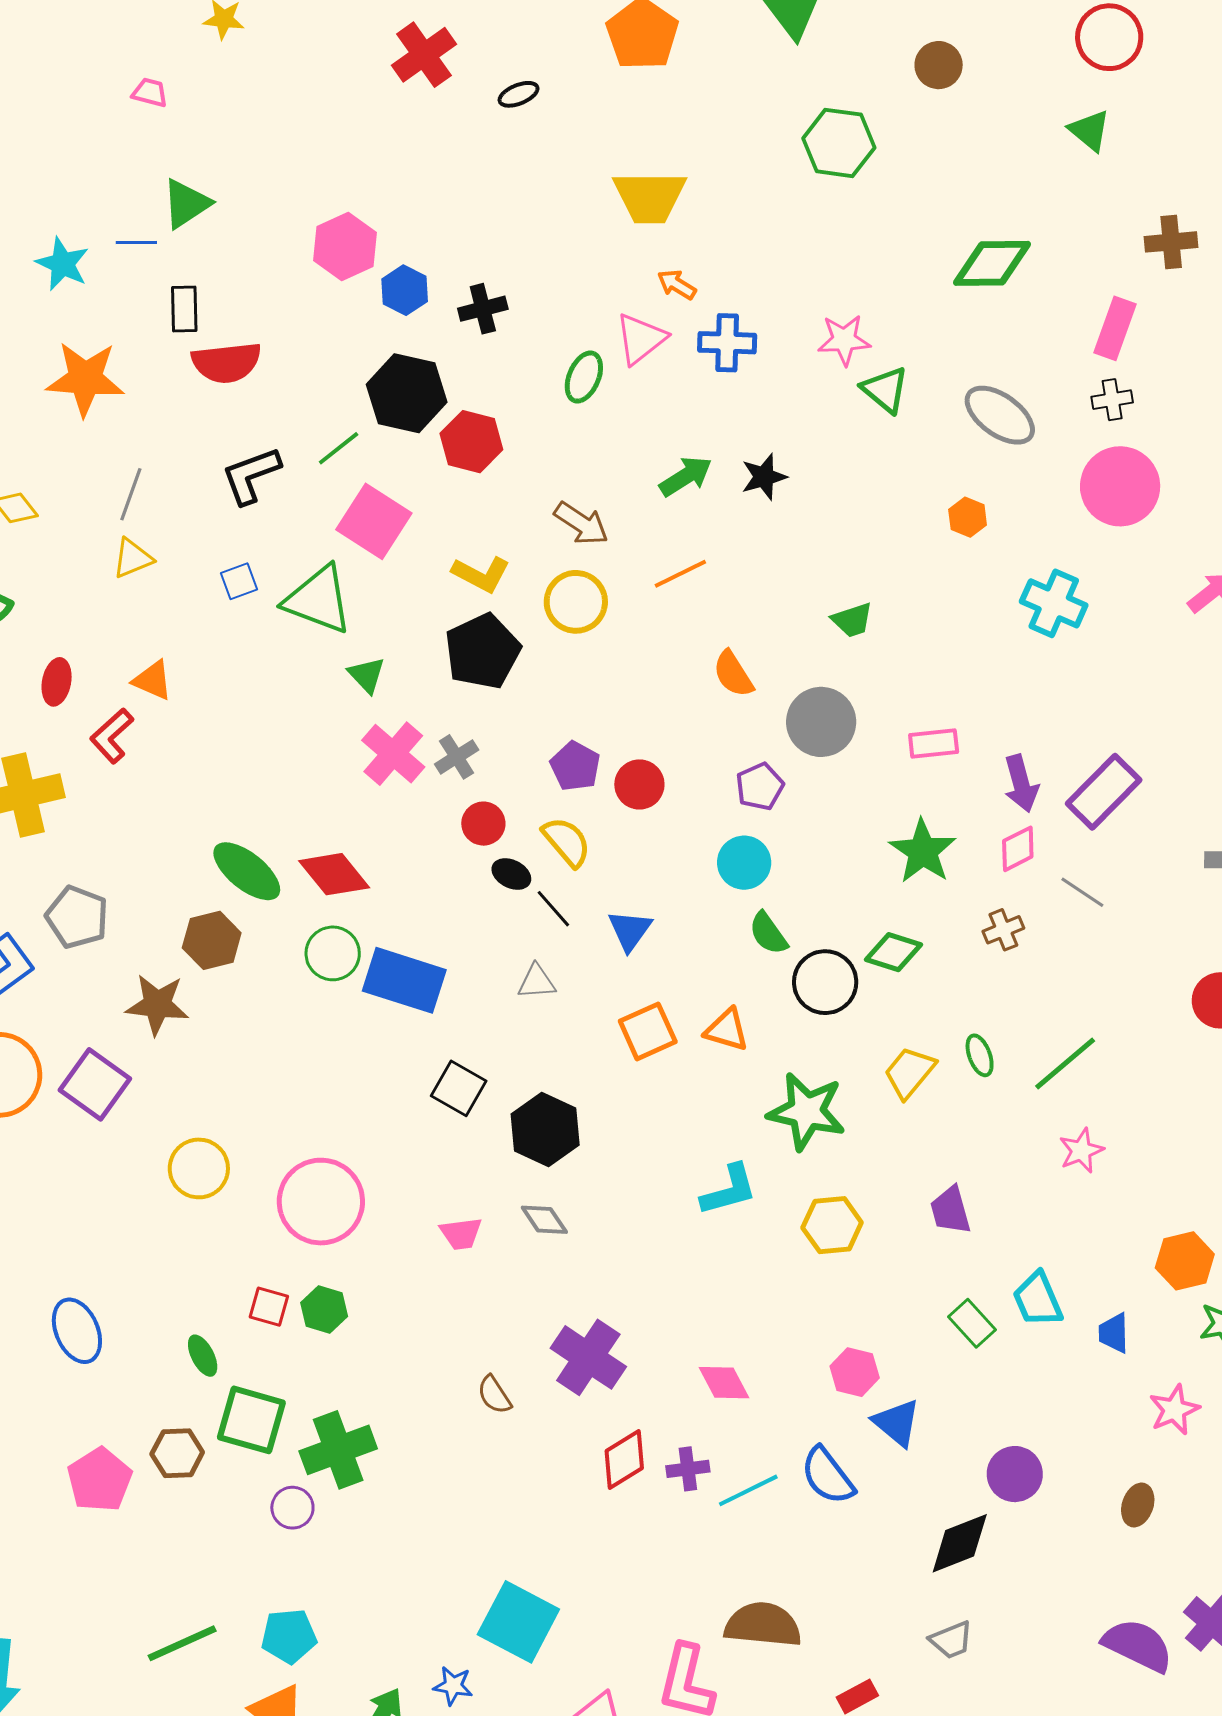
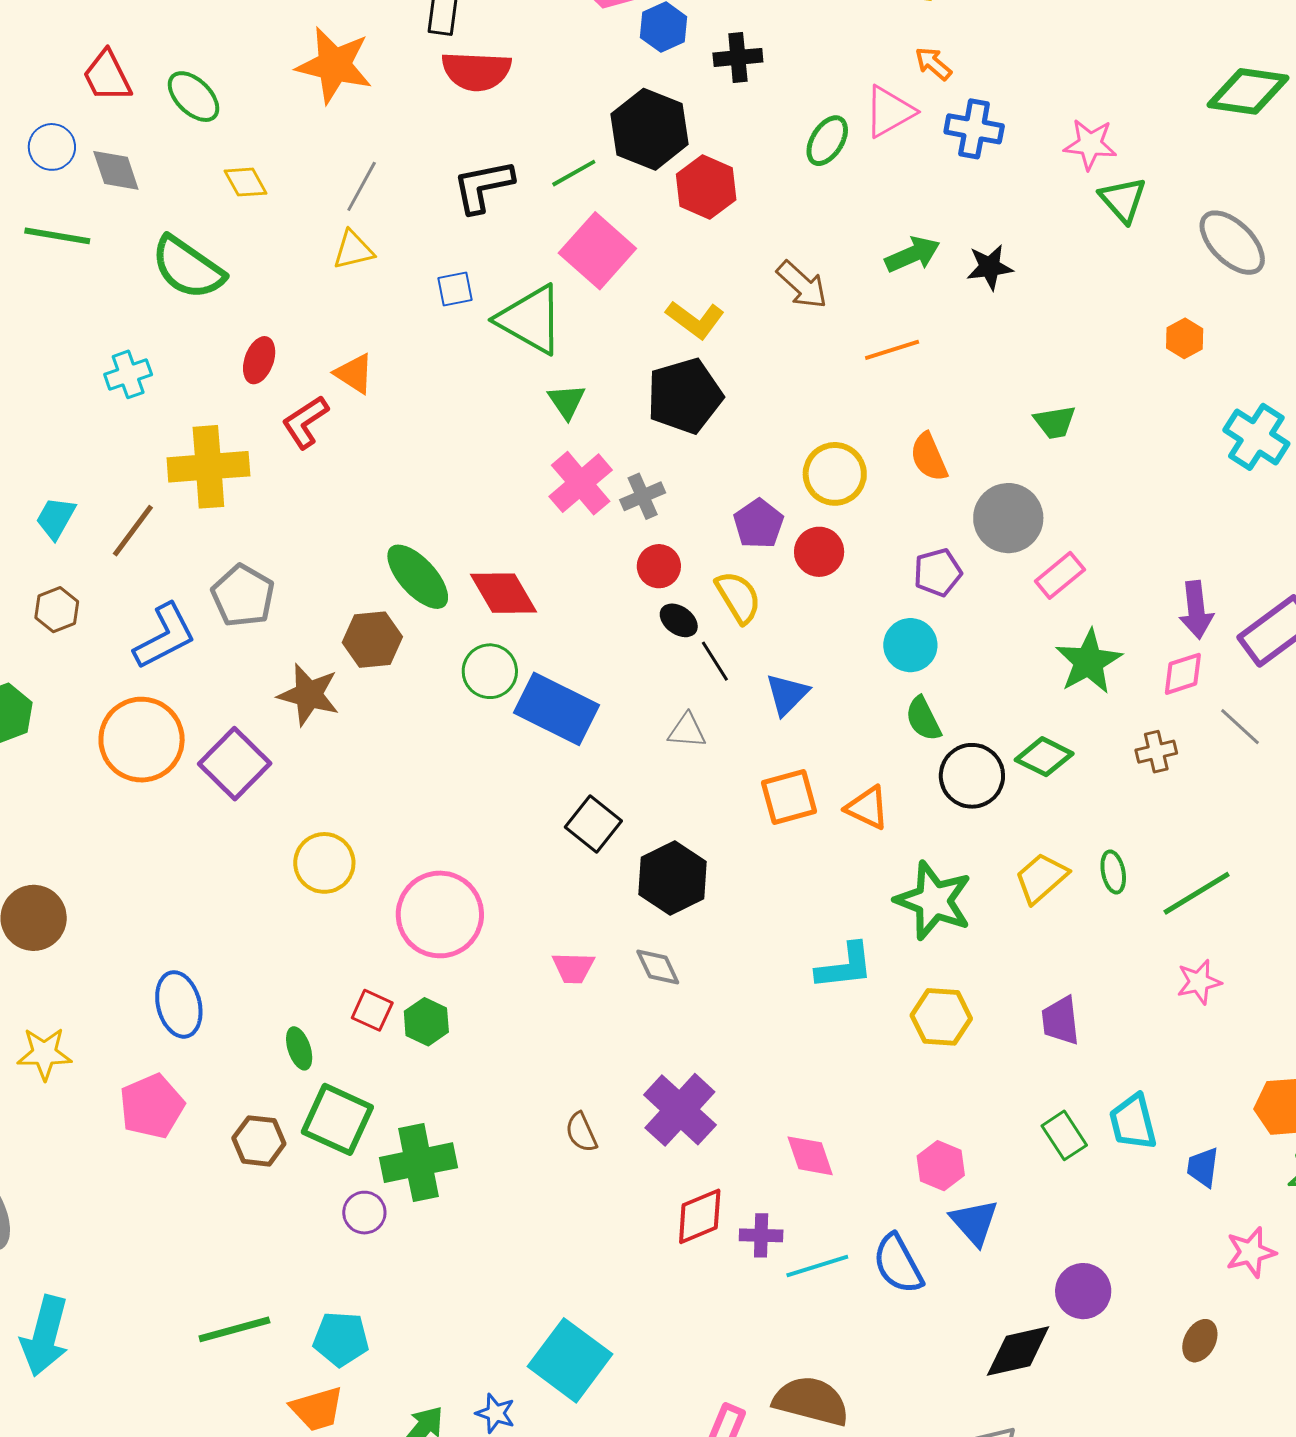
yellow circle: (576, 602) -> (835, 474), moved
pink rectangle: (934, 743) -> (1060, 575), moved, turned -42
pink pentagon: (100, 1480) -> (152, 1106), moved

